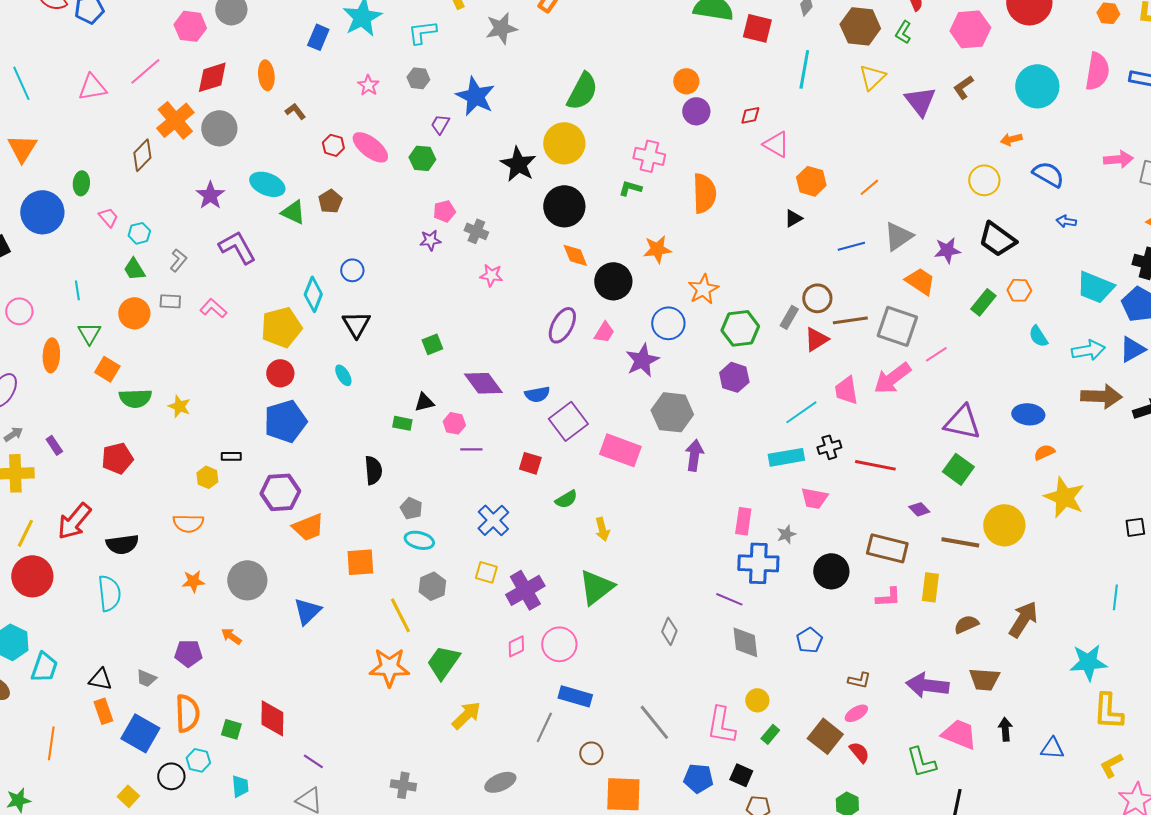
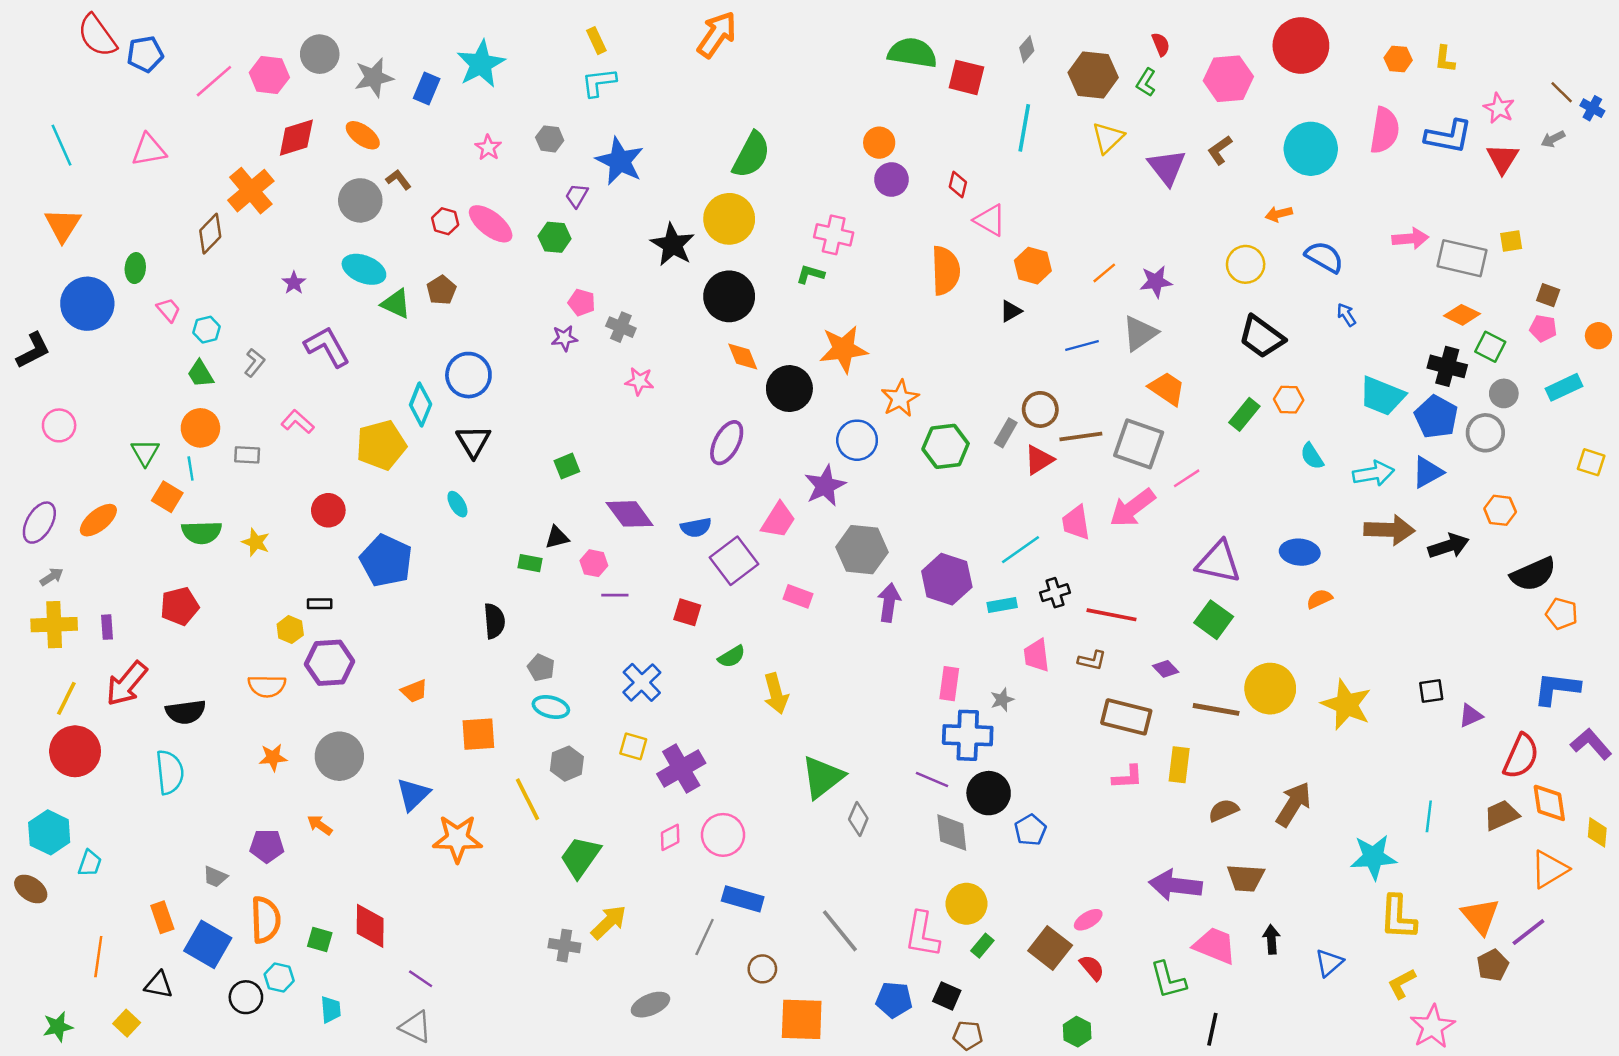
gray star: (501, 28) -> (374, 77), moved
cyan L-shape: (422, 32) -> (599, 82), moved
pink line: (145, 71) -> (214, 81), moved
orange ellipse: (266, 75) -> (363, 135), turned -48
red diamond: (750, 115) -> (958, 184), turned -65
gray circle: (219, 128) -> (360, 200), moved
orange semicircle: (704, 193) -> (946, 271), moved
purple star: (210, 195) -> (294, 283), size x0.7
pink pentagon: (444, 211) -> (582, 302), turned 30
blue arrow: (1066, 221) -> (1346, 315), turned 48
orange star: (657, 249) -> (844, 349), size x1.4
purple star: (947, 250) -> (1156, 282), moved
blue circle: (352, 270) -> (468, 375), size x1.6
cyan line: (77, 290) -> (191, 468), moved
gray rectangle: (170, 301) -> (247, 455), moved
pink trapezoid: (604, 332) -> (778, 520), moved, size x1.4
orange ellipse: (51, 355) -> (98, 520), moved, turned 48
red circle: (280, 373) -> (328, 510), moved
purple hexagon: (734, 377) -> (947, 579), moved, size x1.4
blue pentagon: (285, 421) -> (386, 561), turned -30
purple rectangle: (54, 445) -> (107, 627), moved, turned 30
pink rectangle: (620, 450) -> (798, 596), size x0.6
cyan rectangle: (786, 457) -> (1002, 605), size x0.7
purple hexagon: (280, 492) -> (330, 663), moved
yellow star: (1064, 497) -> (1346, 705), moved
pink trapezoid: (814, 498) -> (1037, 655), turned 72
orange trapezoid: (308, 527) -> (414, 691), size x0.7
yellow arrow: (602, 529) -> (776, 693), size x1.4
black circle: (831, 571) -> (989, 793), moved
green triangle: (596, 587) -> (823, 777), moved
cyan line: (1115, 597) -> (1429, 816), moved
cyan trapezoid: (44, 667) -> (90, 863), size x0.7
orange star: (389, 667) -> (457, 839), moved
black triangle: (100, 679) -> (159, 985), moved
brown L-shape: (859, 680) -> (1092, 660), moved
yellow circle: (757, 700) -> (966, 904), size x1.4
blue triangle: (1052, 748) -> (1329, 963), turned -45
gray cross: (403, 785) -> (564, 946), moved
yellow square: (128, 796) -> (127, 1023), moved

